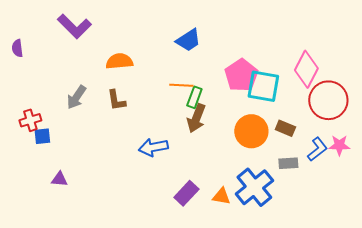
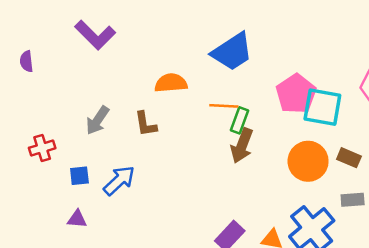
blue trapezoid: (188, 40) -> (232, 52), size x1.4
orange semicircle: (119, 61) -> (171, 83), moved
blue square: (42, 136) -> (79, 176), moved
blue arrow: (153, 147) -> (119, 180), moved, turned 148

